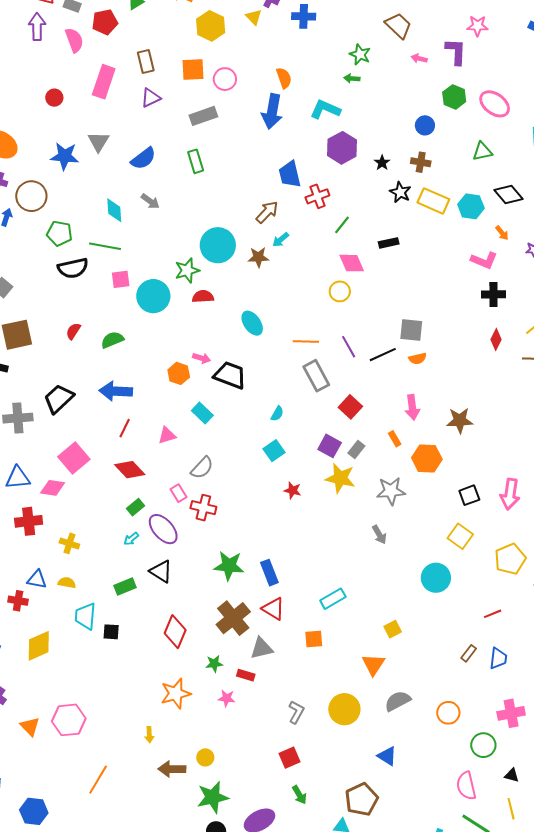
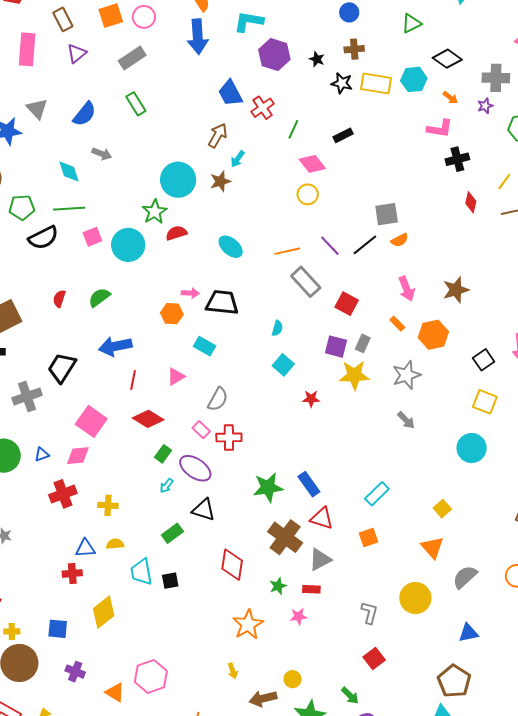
blue triangle: (18, 478) -> (42, 455), size x0.6
blue triangle: (387, 756) -> (468, 633), turned -30
green arrow: (299, 795) -> (350, 696), moved

